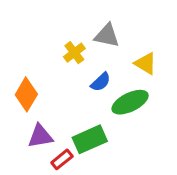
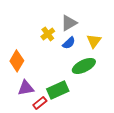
gray triangle: (107, 36) -> (69, 23), turned -42
yellow triangle: (146, 63) -> (94, 41), turned 35
blue semicircle: (101, 82) -> (69, 43), moved

